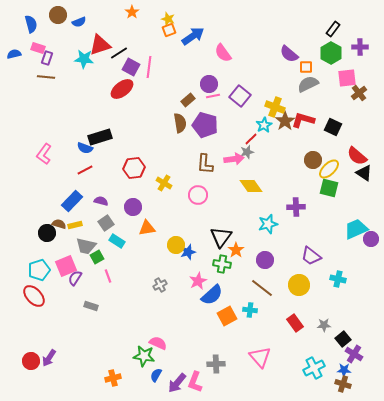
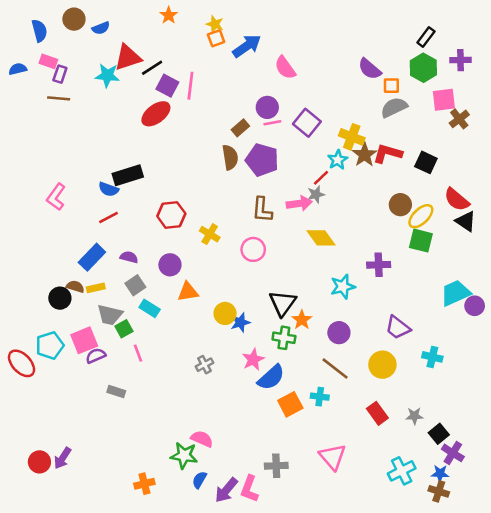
purple semicircle: (75, 278) -> (96, 356), turned 35
red ellipse: (34, 296) -> (22, 363), moved

